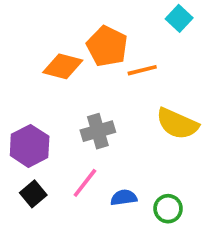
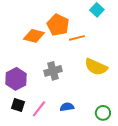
pink line: (85, 183) -> (39, 109), moved
black square: (33, 194) -> (18, 105), turned -32
green circle: (168, 209) -> (103, 113), moved

